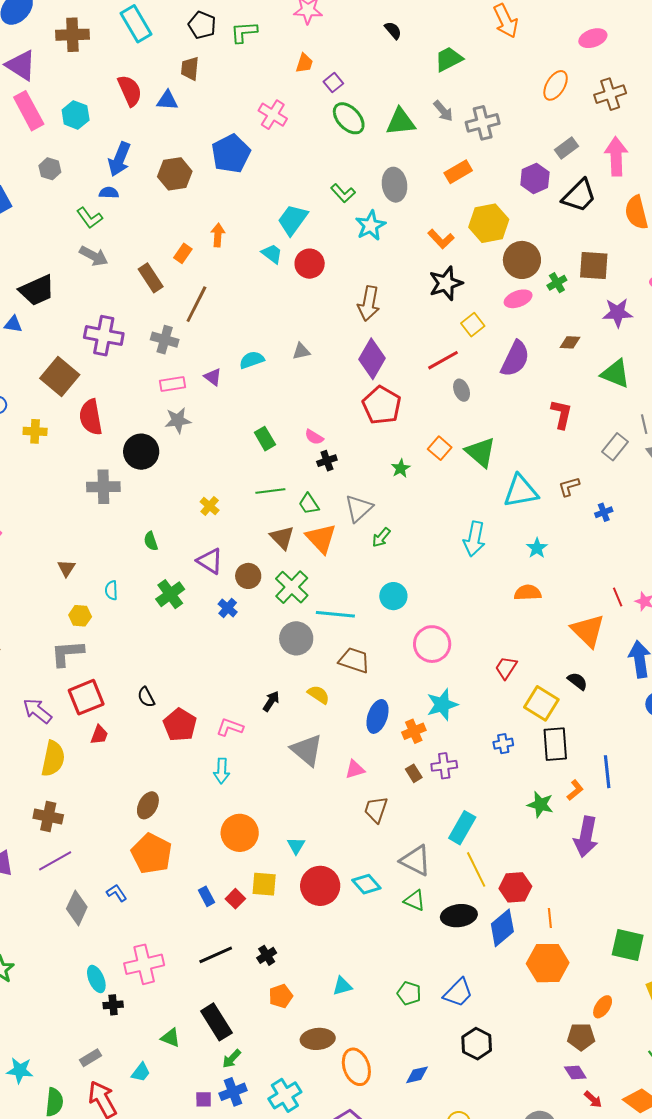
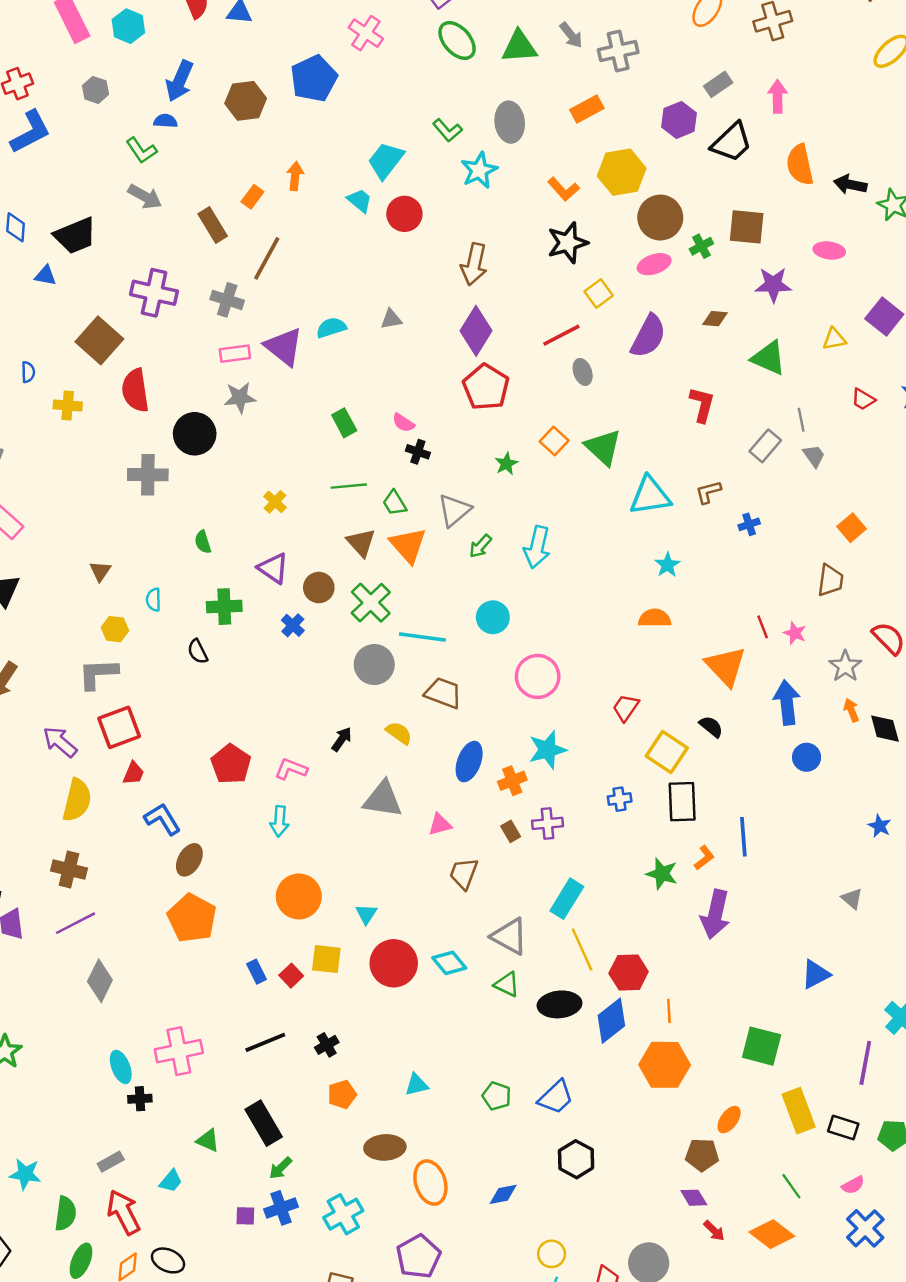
pink arrow: (616, 156) -> (778, 96), size x0.7
purple triangle: (213, 377) -> (284, 347), size x1.8
black cross: (327, 461) -> (418, 452), turned 36
cyan arrow: (474, 539) -> (537, 547), moved
green cross: (170, 594) -> (224, 607), turned 32
black semicircle: (146, 697) -> (198, 652), moved
gray triangle: (307, 750) -> (383, 799), turned -33
blue L-shape: (117, 893) -> (162, 819), moved, size x1.5

